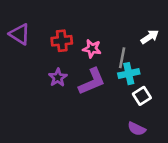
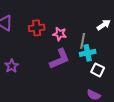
purple star: (58, 78) -> (12, 66), moved
white square: (142, 96) -> (98, 70), turned -32

